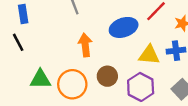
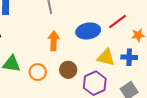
orange circle: (72, 84) -> (38, 72), size x0.7

